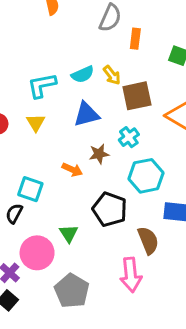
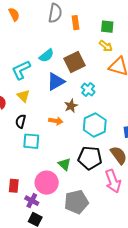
yellow arrow: (112, 75) -> (106, 46), moved
brown square: (137, 96) -> (75, 62), moved
cyan hexagon: (146, 176) -> (95, 125), moved
black pentagon: (110, 209) -> (90, 158), moved
black semicircle: (14, 213) -> (21, 121), moved
gray pentagon: (72, 291) -> (76, 202), turned -30

